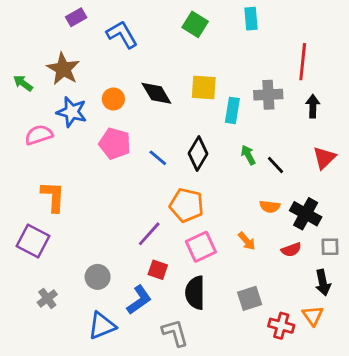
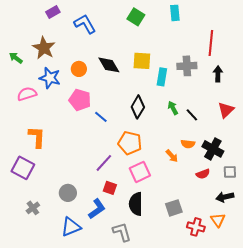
blue line: (158, 158) -> (101, 117), moved
orange arrow: (247, 241) -> (172, 156), moved
black arrow: (323, 283) -> (225, 197), turned 90

